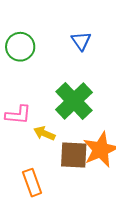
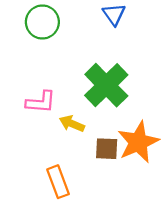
brown square: (74, 155) -> (107, 149), size x0.7

